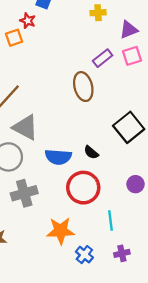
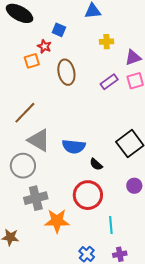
brown ellipse: (83, 87) -> (66, 72), moved
blue semicircle: (58, 157) -> (74, 146), moved
purple circle: (135, 184) -> (134, 186), moved
orange star: (61, 231) -> (57, 221), moved

